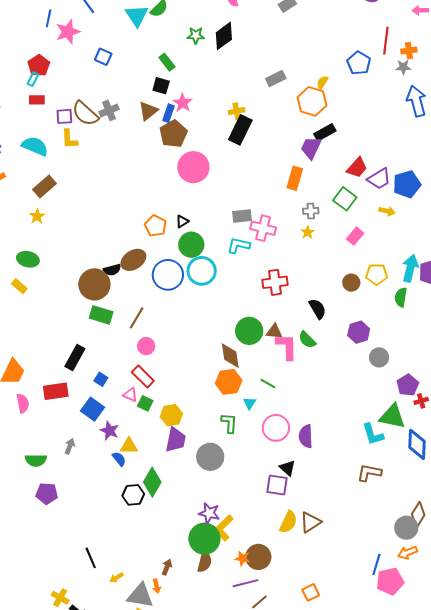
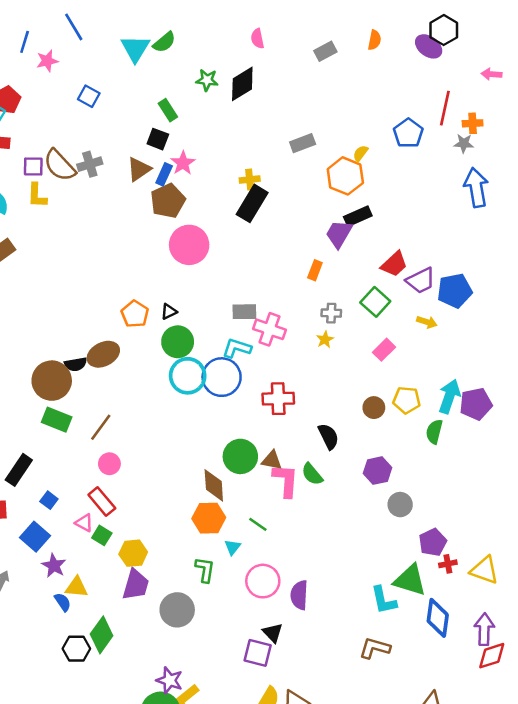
pink star: (68, 32) -> (47, 61), size x0.7
orange rectangle: (295, 178) -> (315, 270), size x0.7
blue circle: (168, 275) -> (222, 377), moved

